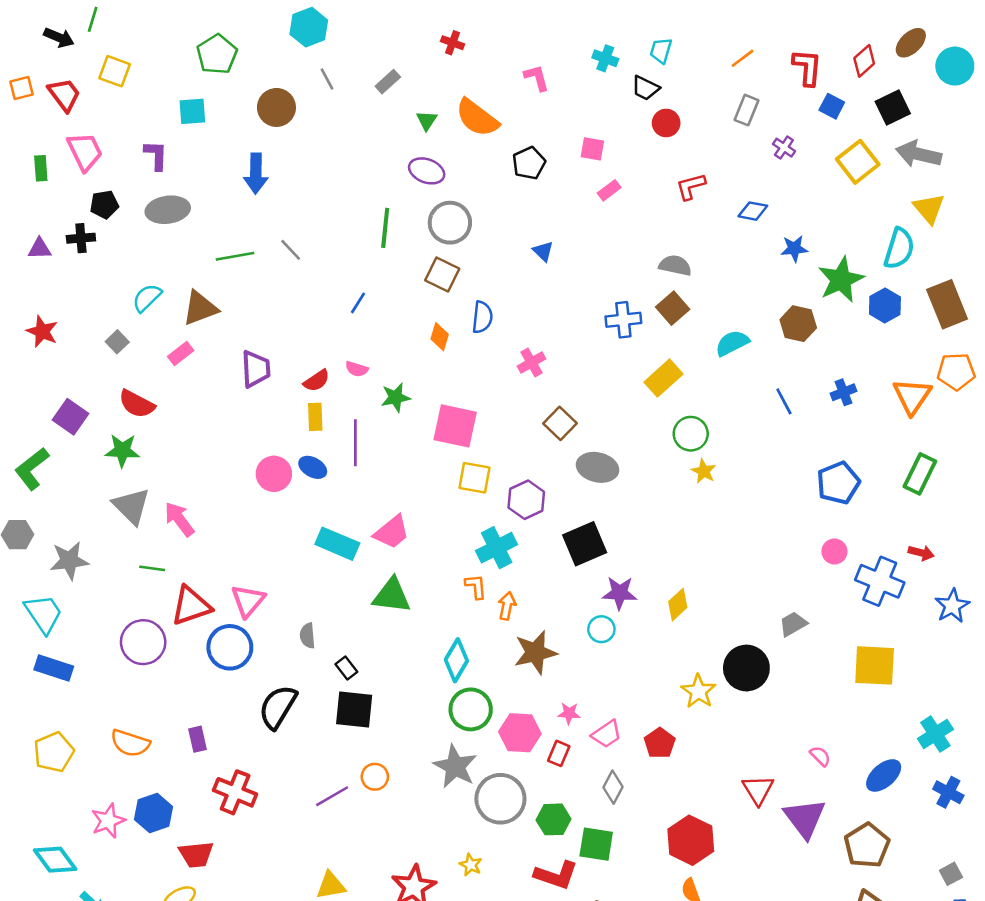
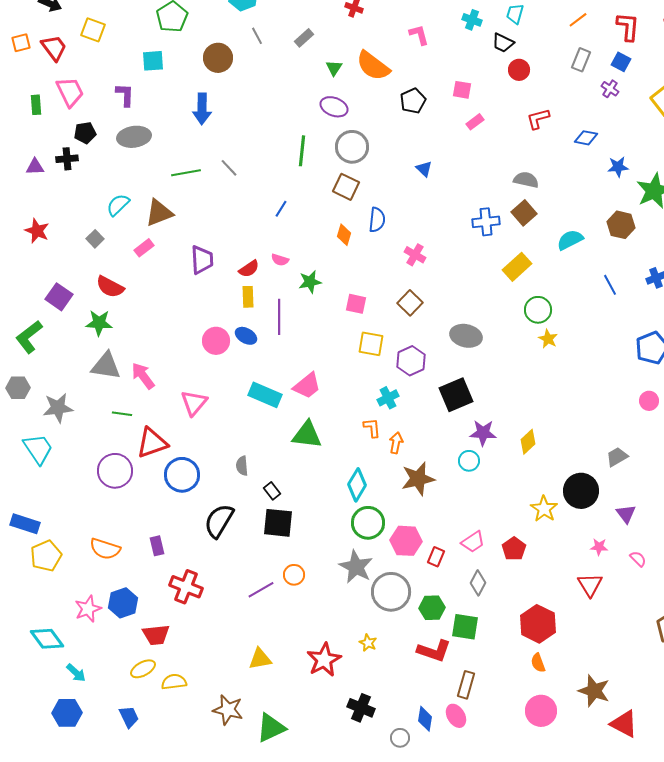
blue square: (832, 106) -> (621, 62), moved
pink cross: (531, 362) -> (415, 255), turned -30
brown square: (560, 423) -> (410, 303), moved
pink square: (455, 426) -> (356, 304), size x0.6
gray triangle: (131, 506) -> (106, 366), turned -36
cyan cross: (497, 548) -> (388, 398), size x0.7
pink triangle: (248, 601) -> (194, 403), moved
blue rectangle: (54, 668) -> (25, 524), moved
pink star: (569, 713) -> (599, 547), moved
purple triangle: (805, 818) -> (626, 514), moved, size x0.6

